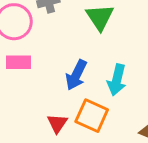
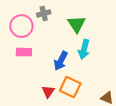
cyan arrow: (117, 80) -> (84, 49), moved

